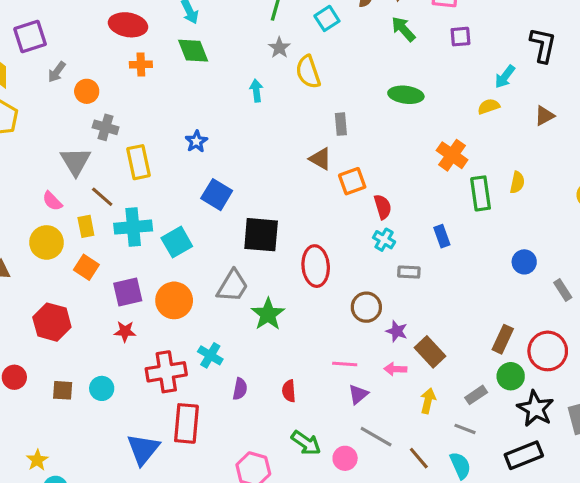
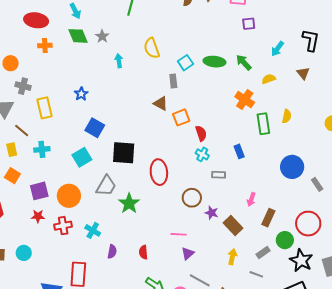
cyan square: (327, 18) -> (185, 63), moved
green arrow: (403, 29) -> (244, 62), moved
black L-shape: (543, 45) -> (311, 40), moved
gray star: (279, 48) -> (102, 36), moved
yellow semicircle: (489, 106) -> (269, 79), moved
brown triangle: (544, 116) -> (303, 73), turned -40
cyan cross: (133, 227) -> (42, 149), size x0.7
cyan square: (177, 242) -> (82, 157), moved
blue circle: (524, 262) -> (292, 167), size x1.5
brown rectangle: (503, 339) -> (268, 218), moved
pink arrow: (395, 369) -> (251, 199), moved, turned -72
red cross: (166, 372) -> (63, 226), moved, size x0.7

